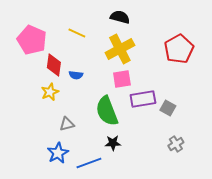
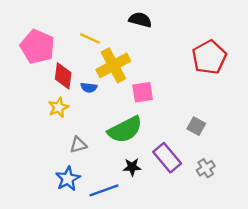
yellow cross: (120, 49) -> (113, 65), moved
purple rectangle: (143, 99) -> (167, 158), moved, turned 60
green semicircle: (107, 111) -> (125, 130), turned -96

